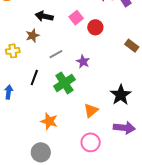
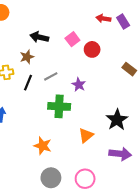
black line: (34, 77) -> (28, 83), moved
green cross: (64, 83) -> (59, 106), turned 35
pink circle: (91, 142) -> (85, 179), moved
gray circle: (41, 152) -> (51, 178), moved

